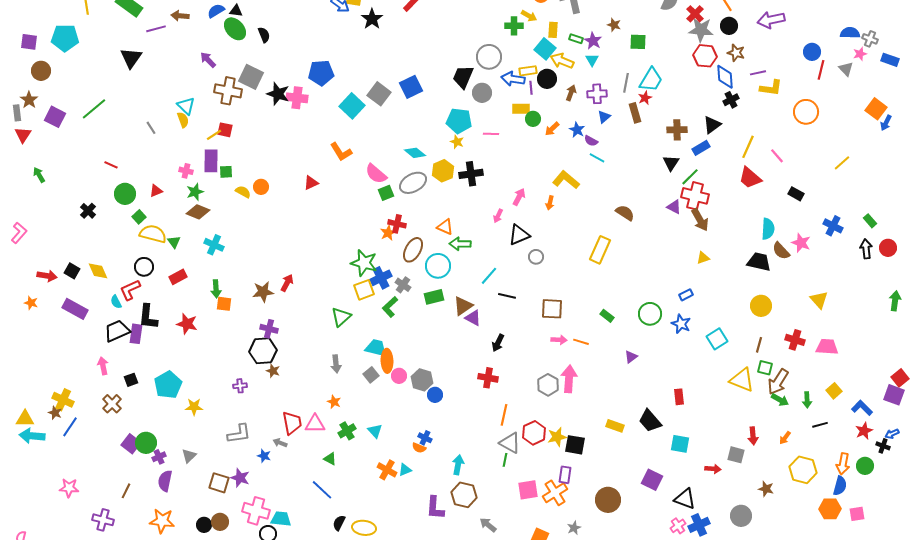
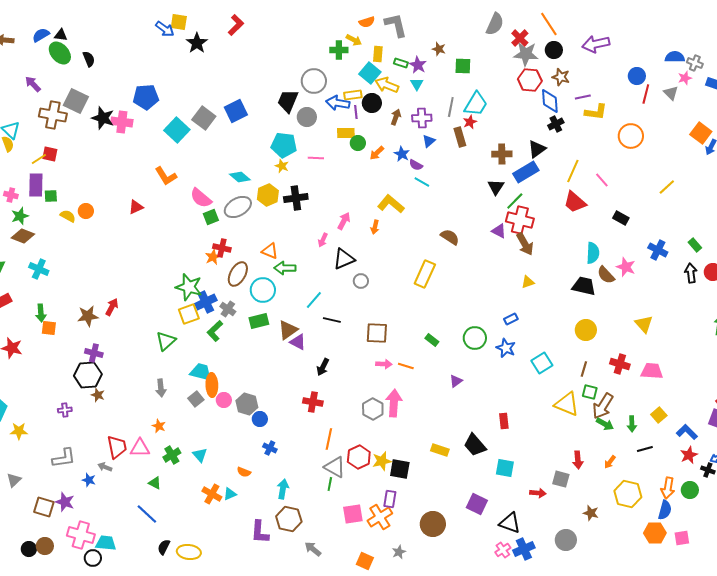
blue rectangle: (701, 148) -> (526, 172), size x1.4
blue cross: (425, 438) -> (270, 448), moved

